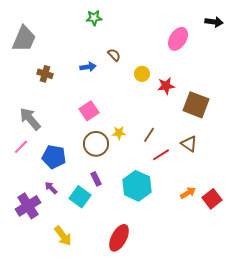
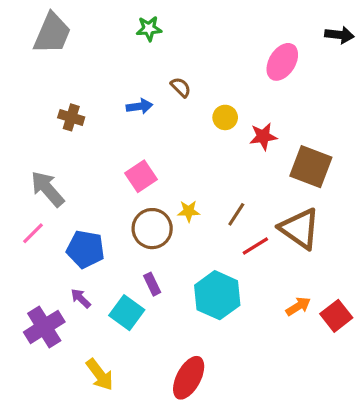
gray trapezoid: (24, 39) -> (52, 33), moved
brown triangle: (189, 144) -> (300, 229), size x1.6

